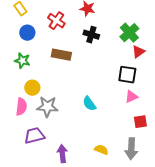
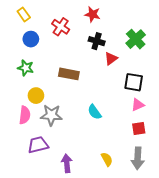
red triangle: (138, 52) -> (111, 59), moved
brown rectangle: (61, 55) -> (69, 74), moved
red square: (140, 122) -> (139, 128), moved
yellow semicircle: (101, 150) -> (107, 159), turned 40

